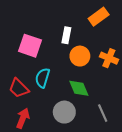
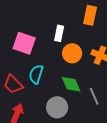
orange rectangle: (99, 17) -> (90, 15), turned -42
gray line: (103, 113) -> (94, 96), moved

